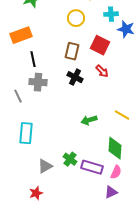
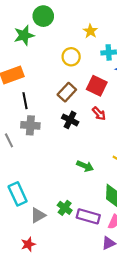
brown rectangle: (72, 51) -> (67, 92), turned 30
green arrow: (89, 120) -> (85, 166), turned -140
cyan rectangle: (26, 133) -> (18, 194), moved, turned -30

